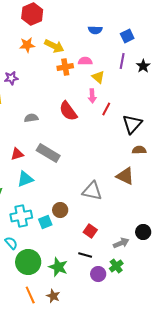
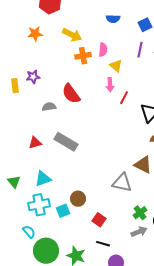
orange star: (27, 45) -> (35, 34), moved
pink semicircle: (85, 61) -> (103, 50), turned 96
purple star: (11, 78) -> (33, 77), moved
red semicircle: (68, 111) -> (71, 94), moved
cyan triangle: (25, 179) -> (43, 179), moved
gray triangle: (92, 191) -> (122, 183), moved
red square: (90, 231) -> (99, 220), moved
green cross: (116, 266) -> (140, 213), moved

